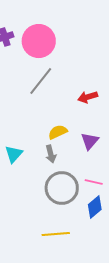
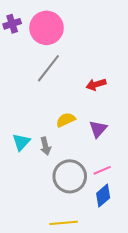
gray arrow: (51, 154) -> (45, 146), moved
pink line: (94, 182) -> (102, 170), turned -36

